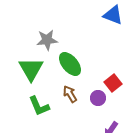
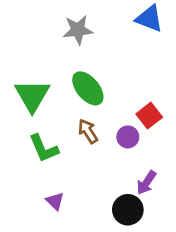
gray star: (47, 40) -> (78, 30), moved

